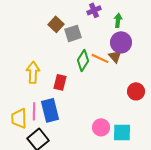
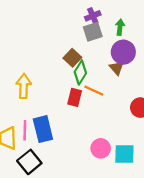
brown square: (56, 24) -> (72, 58), moved
gray square: (73, 33) -> (93, 32), moved
orange line: (100, 58) -> (94, 91), moved
red rectangle: (60, 82) -> (75, 97), moved

